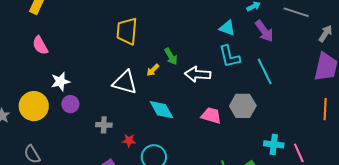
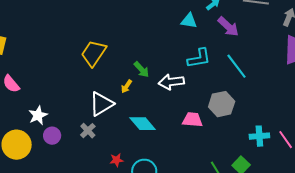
cyan triangle: (227, 28) -> (189, 21), moved
yellow trapezoid: (127, 31) -> (94, 53), turned 40
cyan L-shape: (229, 56) -> (199, 58), turned -75
white triangle: (125, 82) -> (101, 104), turned -36
gray cross: (104, 125) -> (88, 131), moved, turned -35

